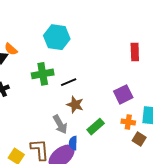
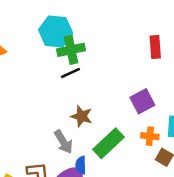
green cross: (43, 74) -> (71, 50), moved
black line: (69, 82) -> (70, 73), moved
green rectangle: (96, 127) -> (109, 143), size x1.4

